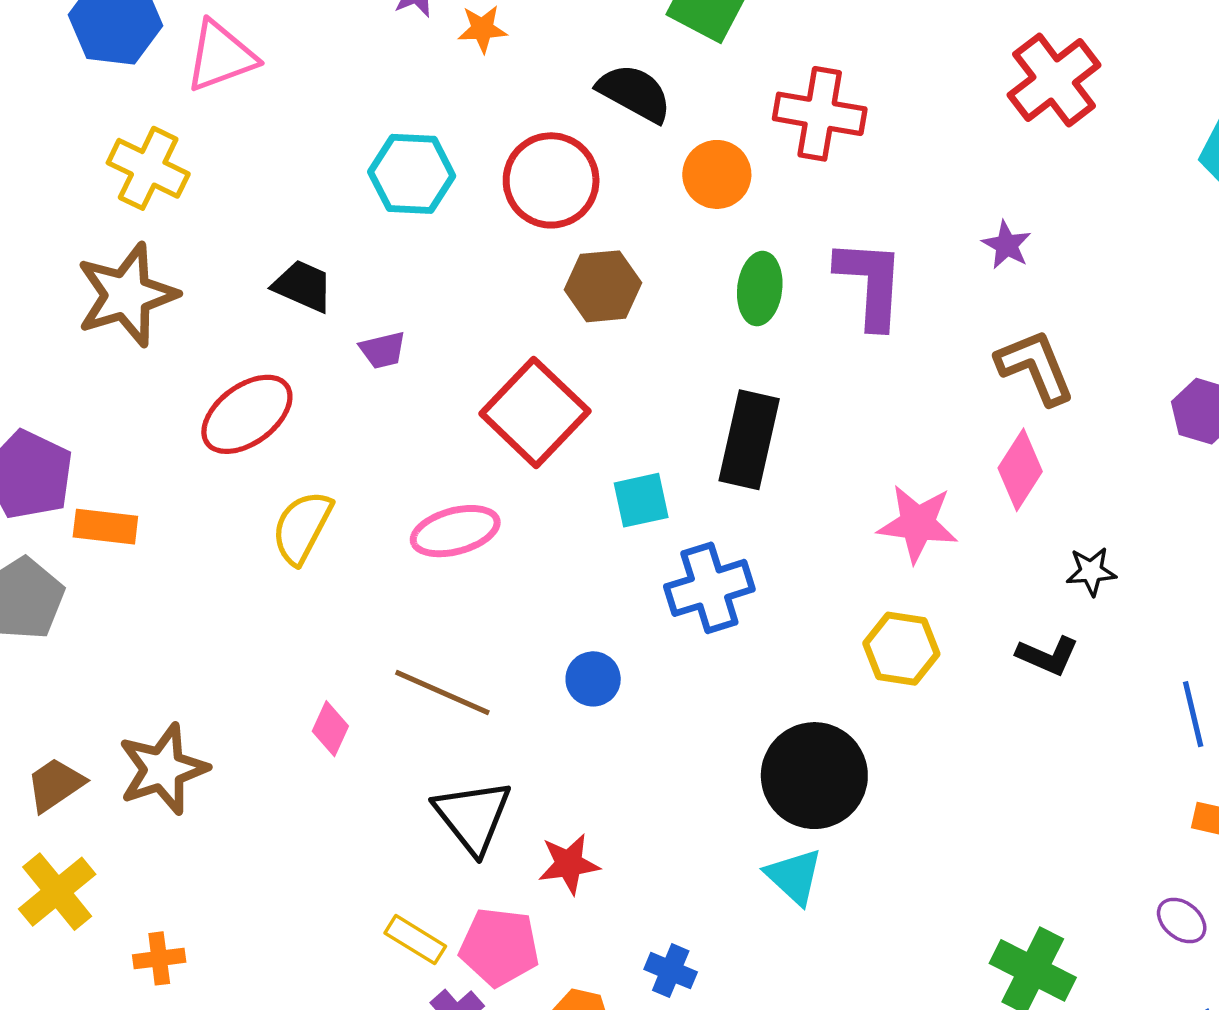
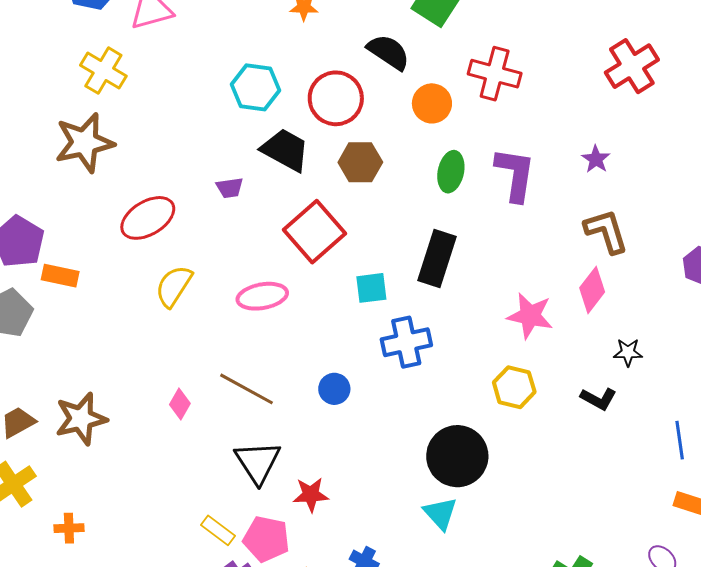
black trapezoid: (303, 286) -> (285, 150), moved, size x1.4

